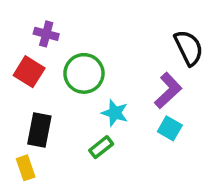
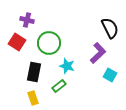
cyan square: (170, 128) -> (110, 75), moved
black rectangle: (39, 130) -> (34, 72), moved
yellow rectangle: (26, 168) -> (33, 98), moved

